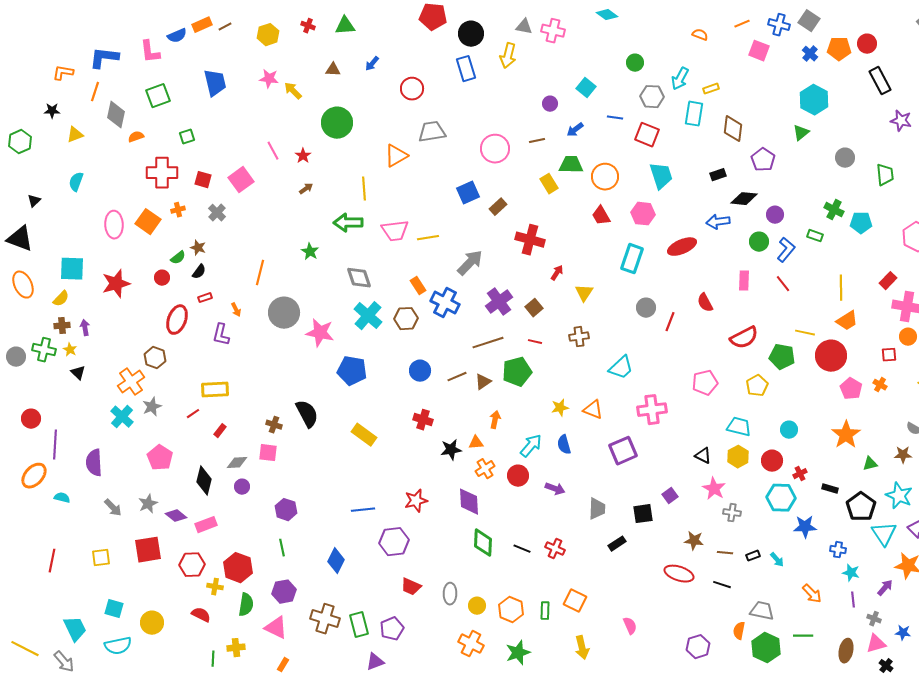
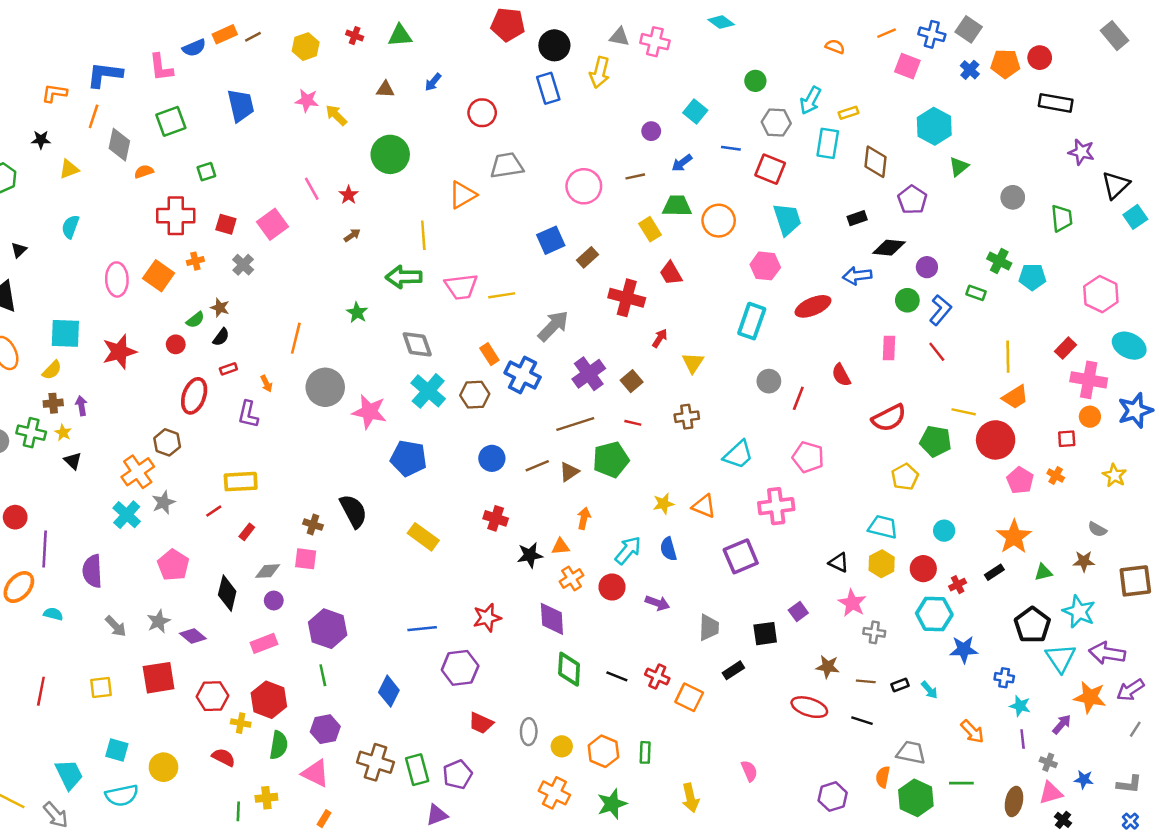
black rectangle: (880, 81) -> (1056, 103), turned -52
cyan hexagon: (814, 100) -> (934, 126), moved
red trapezoid: (601, 216) -> (671, 273), moved
pink pentagon: (705, 383) -> (808, 457), moved, turned 30
black rectangle: (830, 489) -> (994, 572), moved, turned -49
purple hexagon: (286, 510) -> (328, 629), size x1.4
pink rectangle: (206, 525) -> (264, 643), moved
orange square: (575, 601) -> (689, 697), moved

